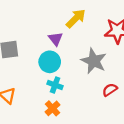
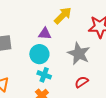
purple triangle: (56, 39) -> (45, 34), turned -48
red semicircle: (110, 90) -> (82, 82), moved

